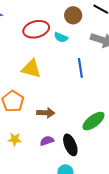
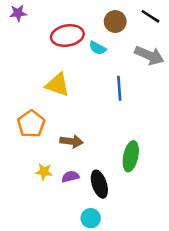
green ellipse: (94, 121) -> (131, 156), turned -45
yellow star: (15, 139) -> (44, 172), moved

